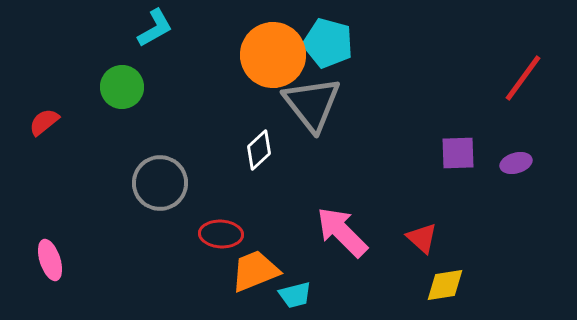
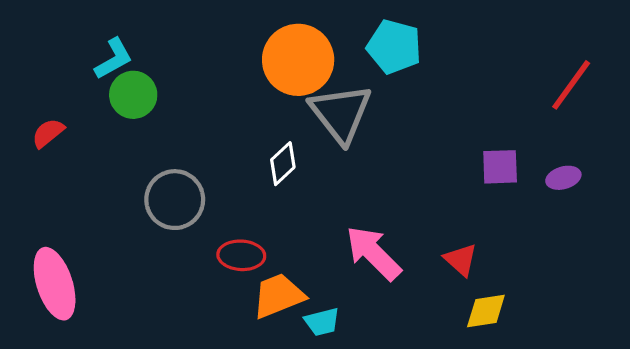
cyan L-shape: (155, 28) -> (114, 59), moved
cyan pentagon: (328, 43) -> (394, 47), moved
pink ellipse: (50, 260) -> (55, 284), size x1.6

